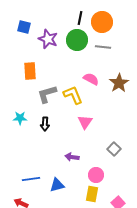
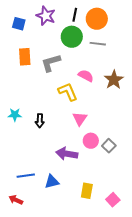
purple star: (48, 39) -> (46, 16), moved
orange rectangle: (30, 71) -> (25, 57), moved
gray L-shape: (47, 94) -> (51, 63), moved
purple arrow: (72, 157) -> (67, 154), size x1.5
pink circle: (96, 175) -> (91, 141), moved

